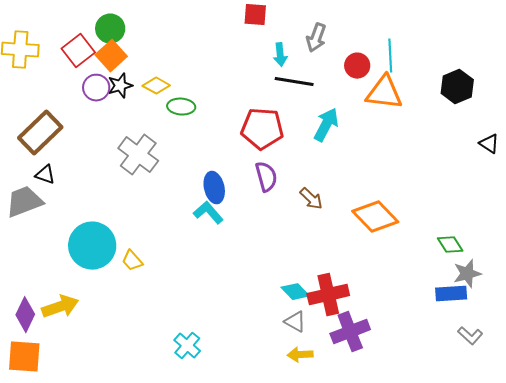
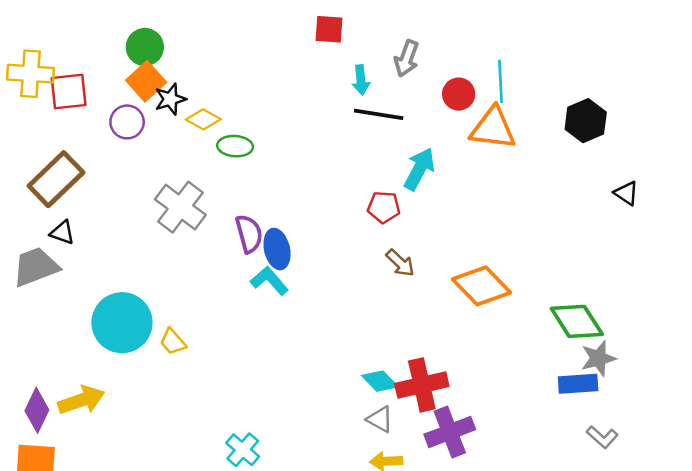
red square: (78, 51) -> (69, 91), moved, turned 32
black star: (120, 86) -> (170, 99), moved
red pentagon: (262, 129) -> (384, 207), moved, size x0.6
purple semicircle: (266, 177) -> (249, 234), moved
green diamond: (450, 245) -> (577, 321), size x1.6

